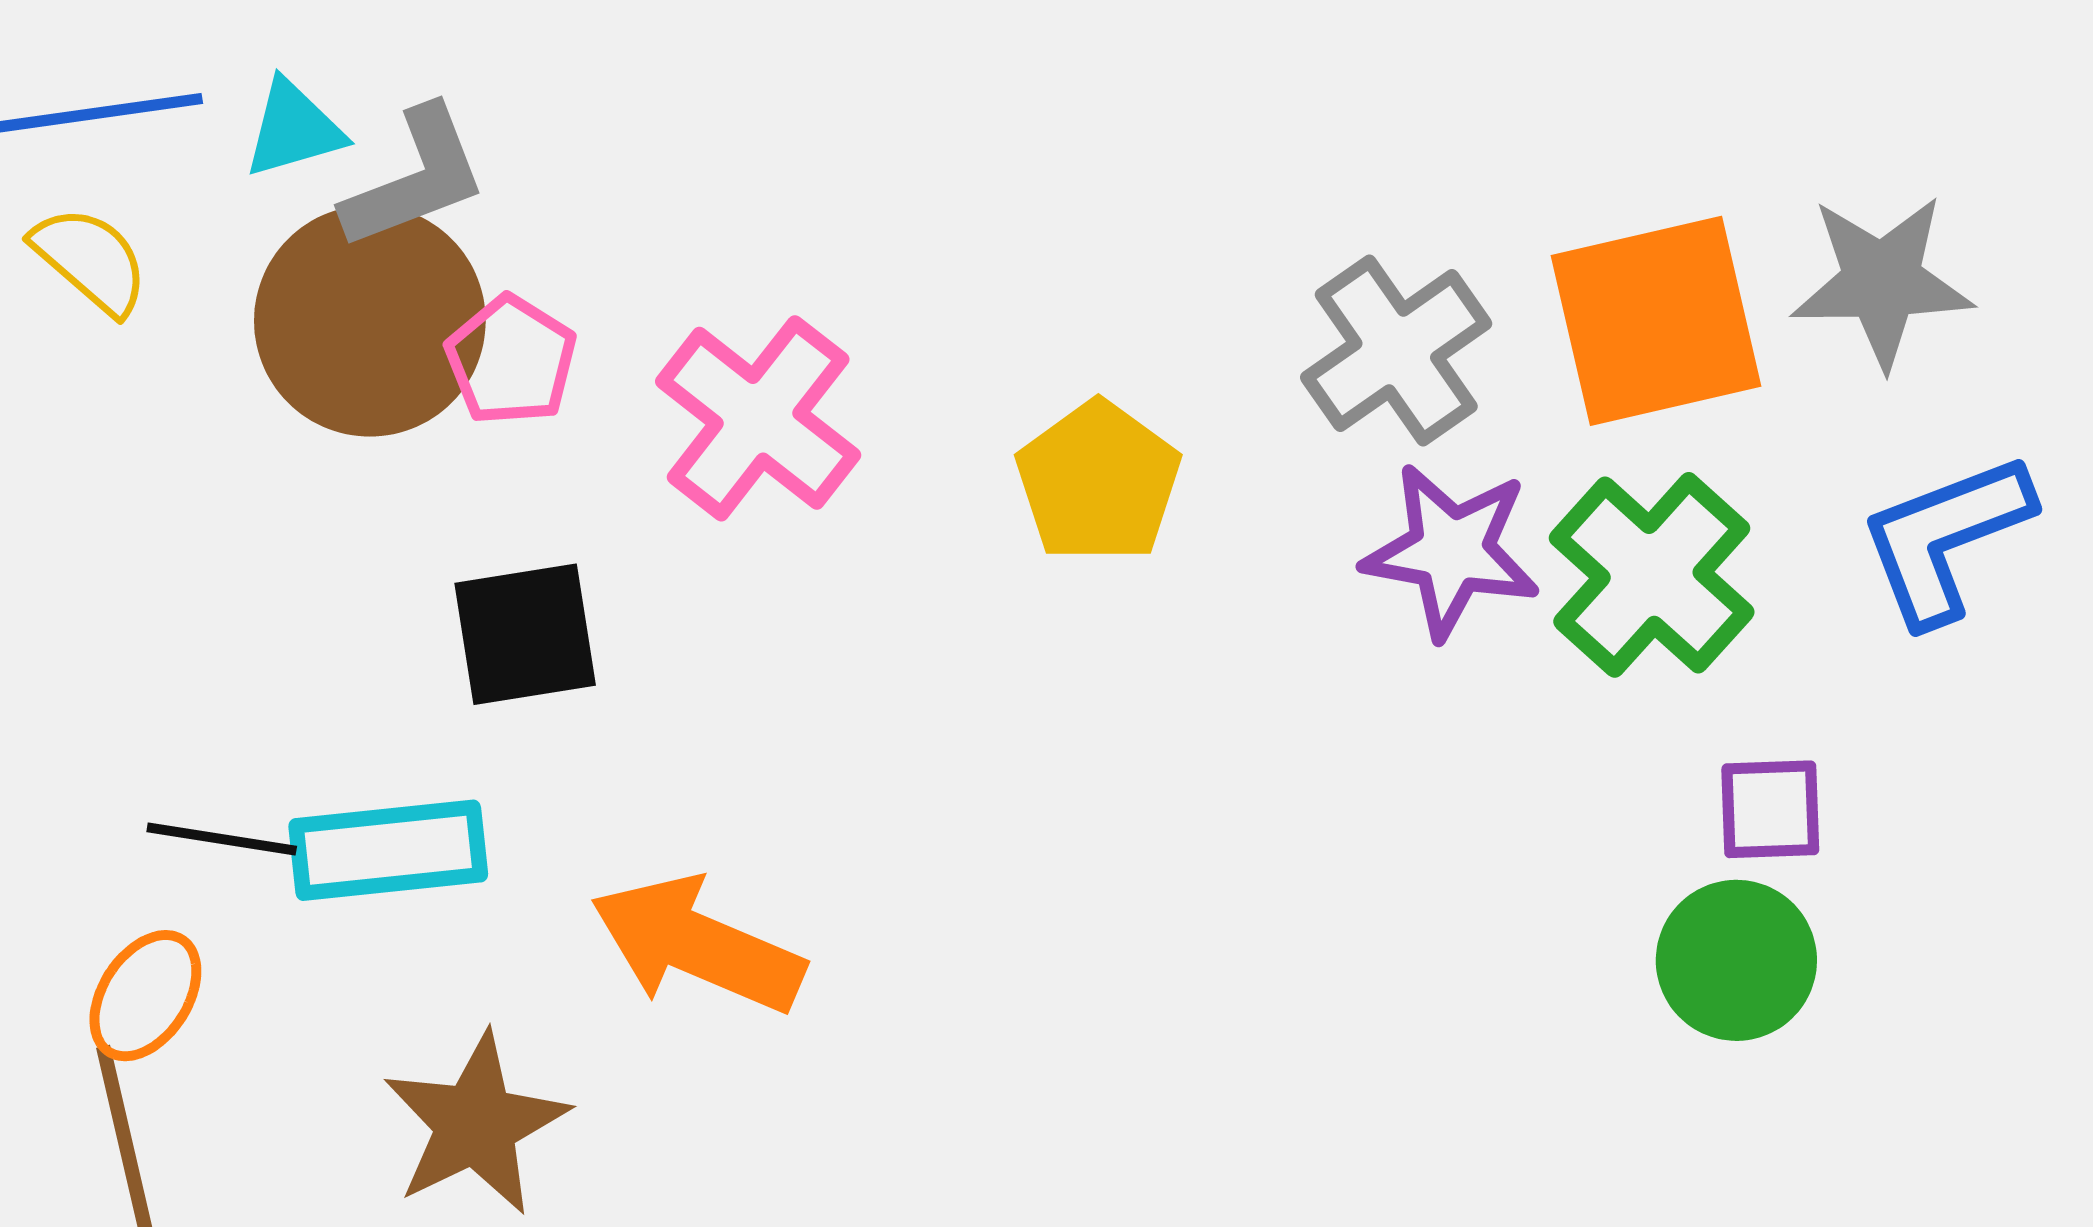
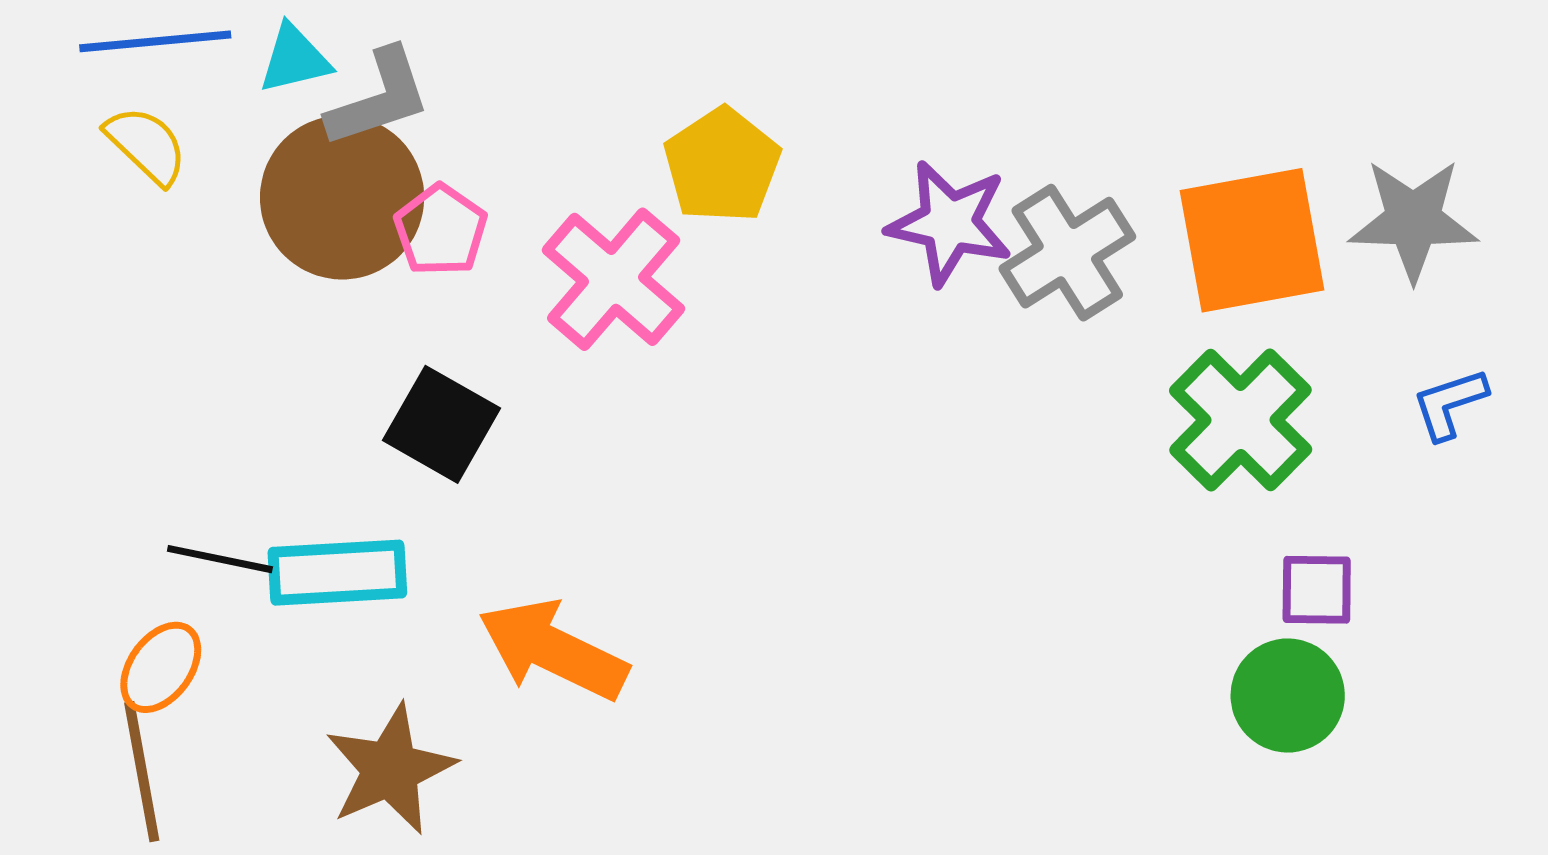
yellow pentagon: (1098, 482) -> (722, 165), moved
blue L-shape: (1945, 538) -> (1450, 404), size x0.6
purple star: (1451, 551) -> (950, 223), moved
black square: (525, 634) -> (441, 424), turned 36

